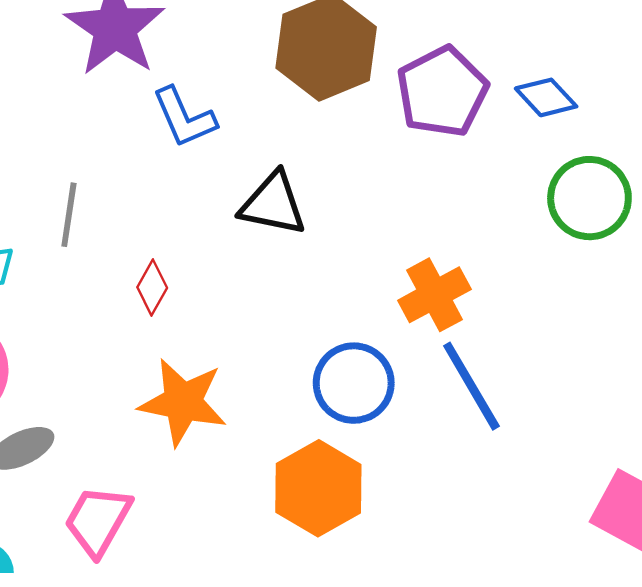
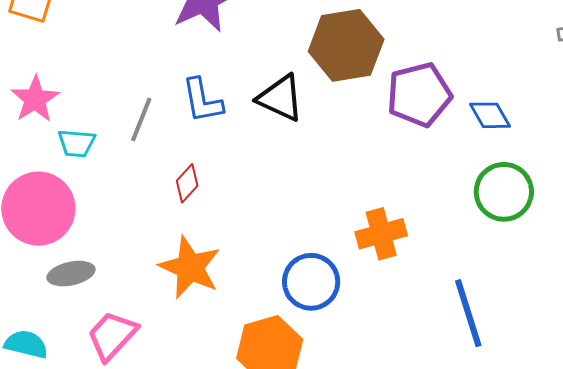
blue L-shape: (184, 117) -> (202, 101), moved
black triangle: (273, 204) -> (280, 98), moved
blue line: (471, 386) -> (468, 313), moved

